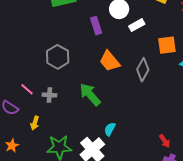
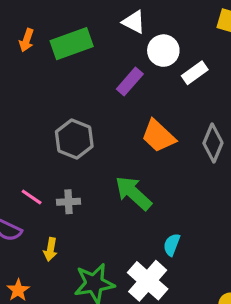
purple rectangle: (96, 26) -> (130, 82), turned 66

